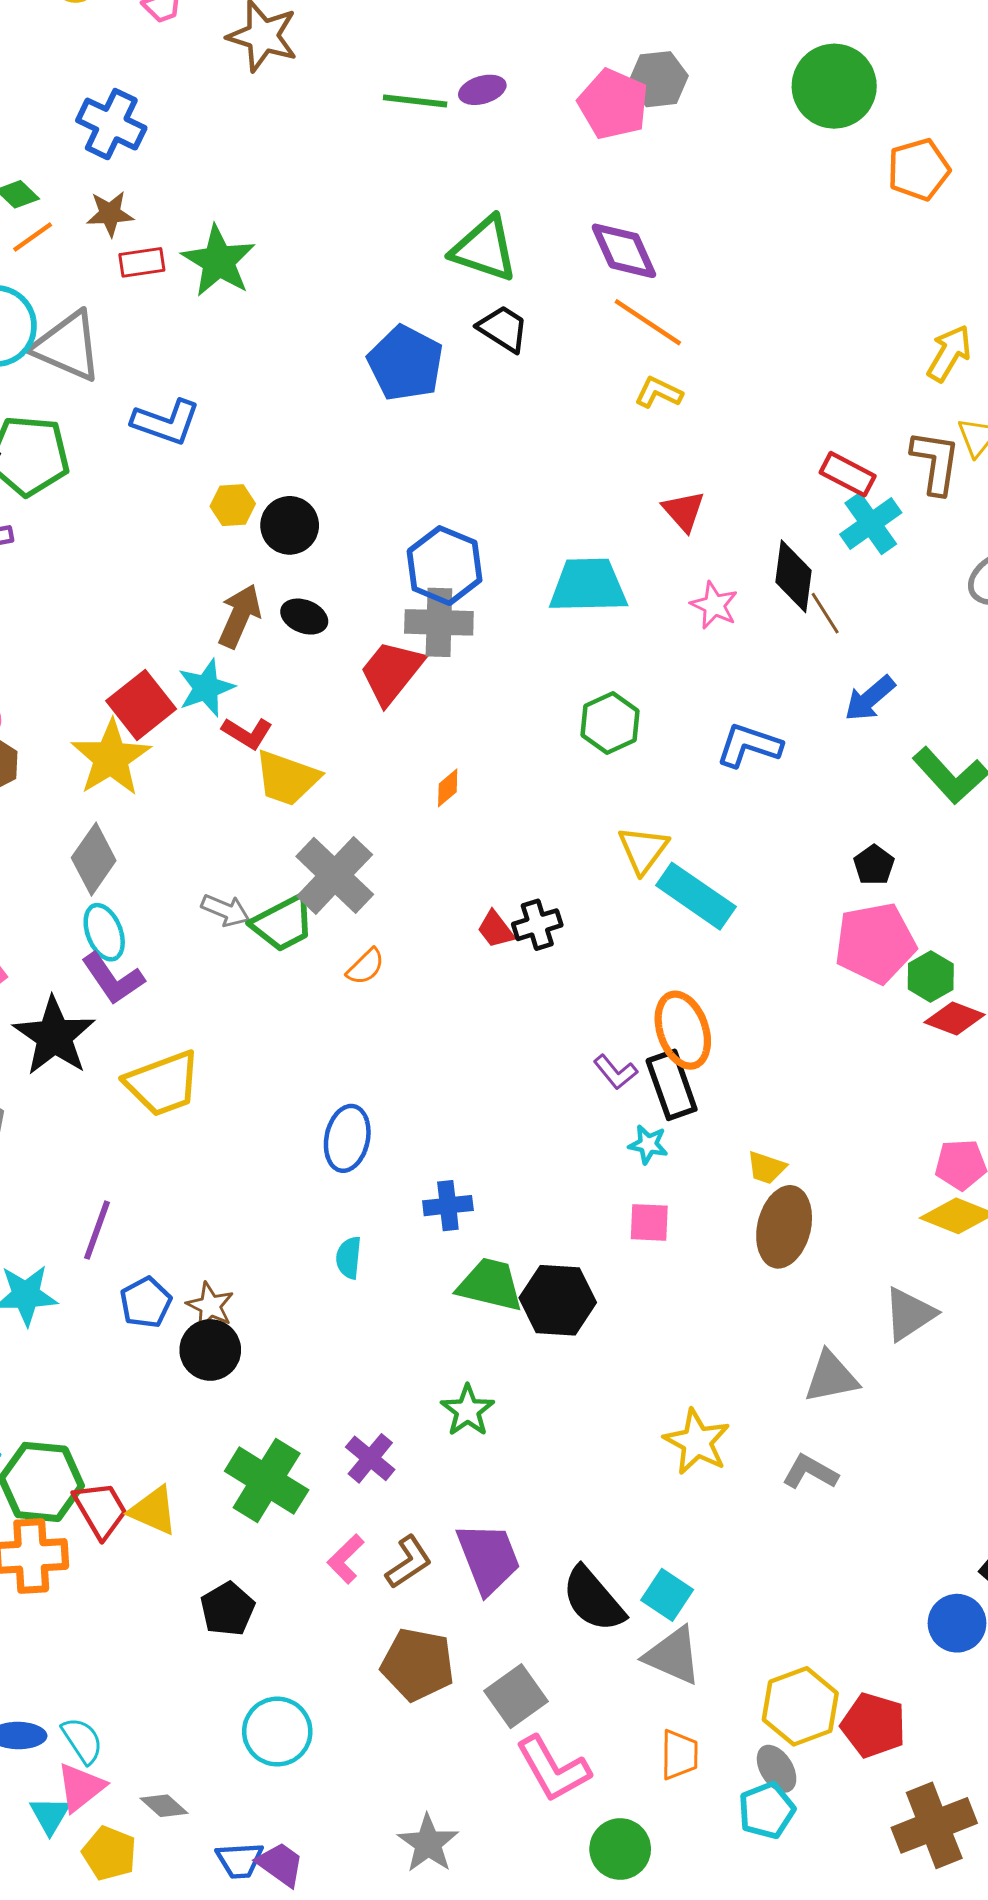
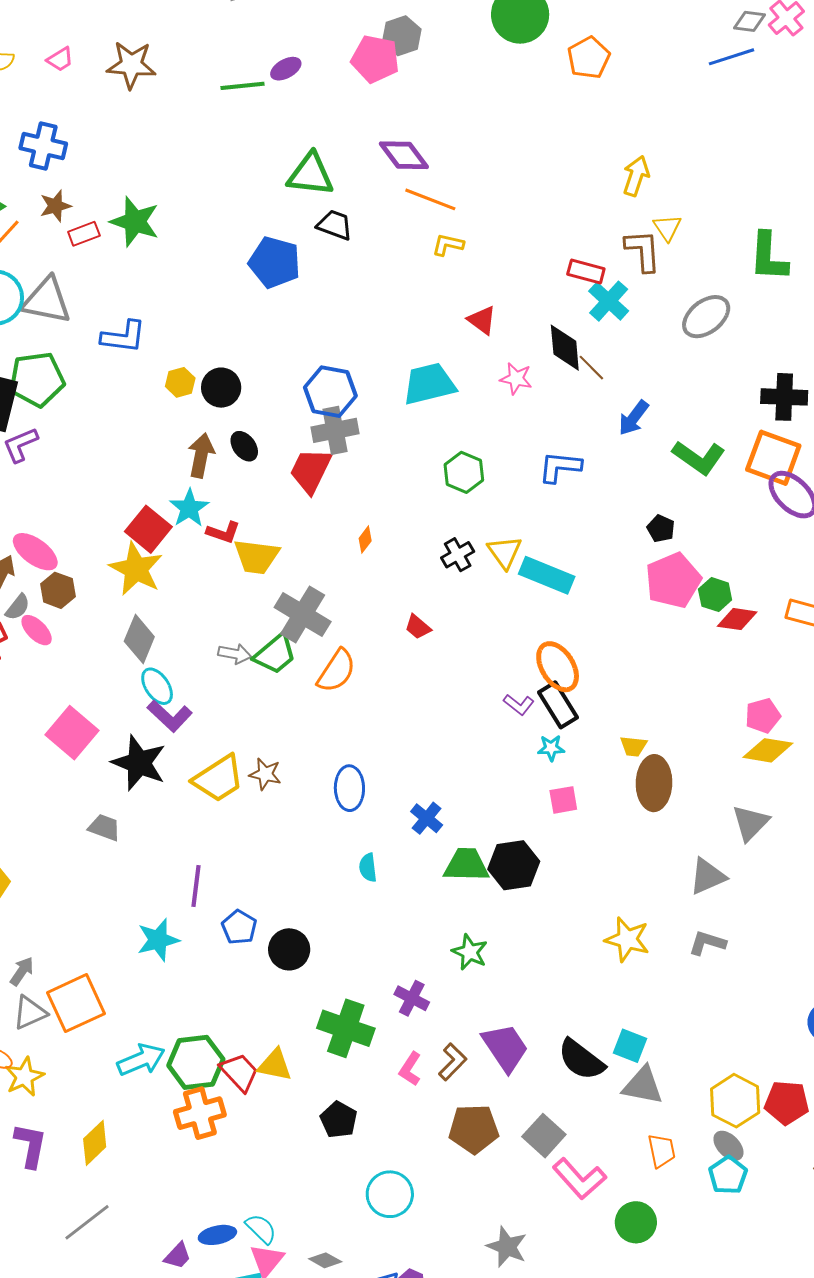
black ellipse: (304, 617) -> (244, 446), turned 44
black cross: (537, 925) -> (458, 555), moved
orange semicircle: (365, 967) -> (336, 671), size x1.6
blue cross: (448, 1206) -> (427, 818), turned -32
brown star: (210, 1306) -> (265, 774), moved

